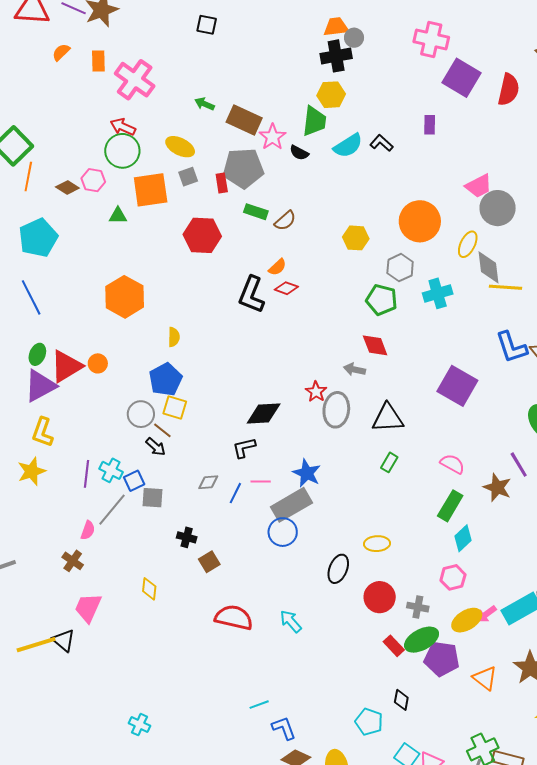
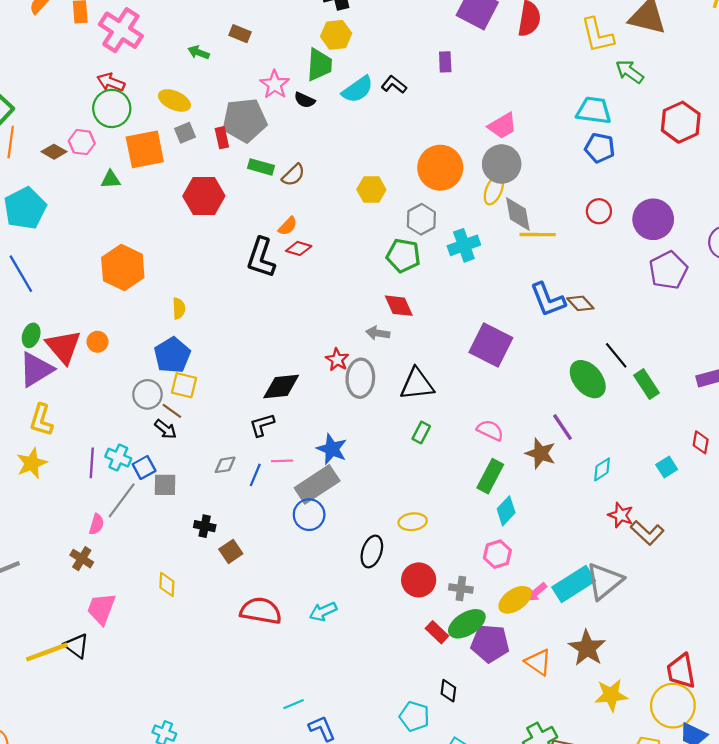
brown rectangle: (244, 120) -> (240, 34), moved, size x0.6
gray circle: (498, 208) -> (502, 164), moved
red triangle: (66, 366) -> (63, 347), turned -36
cyan arrow: (291, 621) -> (323, 612), turned -70

